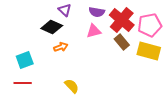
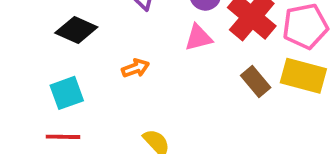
black diamond: (52, 27) -> (76, 30), moved
brown rectangle: (122, 42) -> (256, 82), moved

